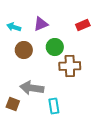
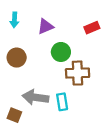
cyan arrow: (14, 27) -> (14, 20), moved, turned -104
brown circle: (24, 50) -> (17, 58), moved
cyan rectangle: (54, 106) -> (62, 102), moved

